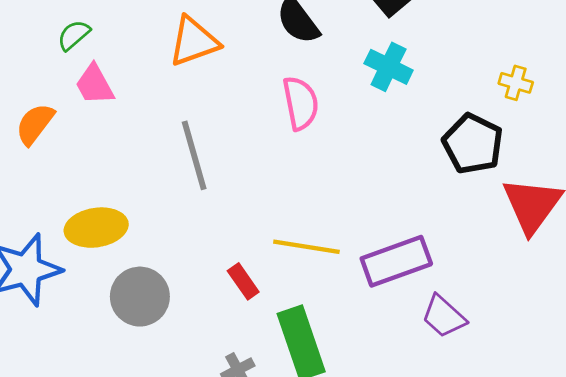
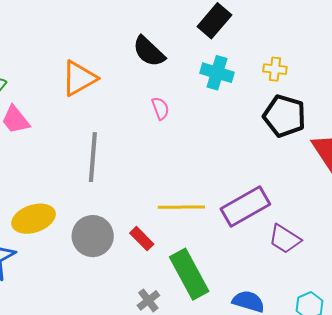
yellow cross: (516, 83) -> (275, 69), moved
pink semicircle: (301, 103) -> (160, 108), size x0.6
gray line: (194, 155) -> (93, 157), turned 30
gray circle: (140, 297) -> (93, 236), moved

